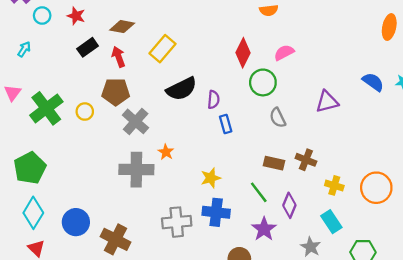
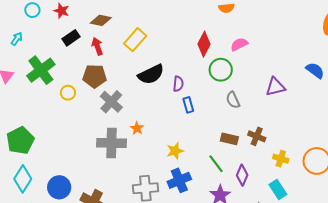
green cross: (46, 108) -> (41, 70), moved
blue cross: (216, 212) -> (179, 180), turned -30

